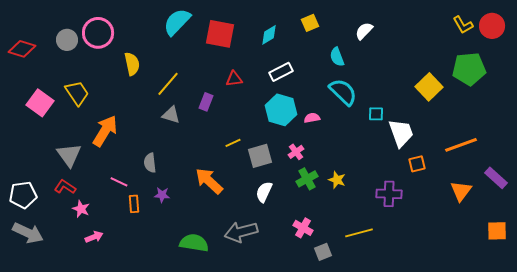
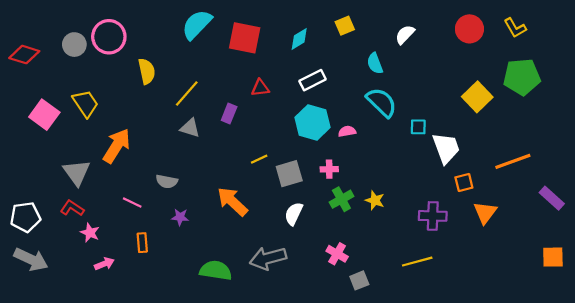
red circle: (492, 26) -> (469, 29), moved
pink cross: (296, 152) -> (329, 169), turned 35
gray semicircle: (150, 163) -> (167, 181), turned -72
orange triangle: (461, 191) -> (485, 213), moved
orange rectangle: (134, 204) -> (142, 243), moved
yellow line: (359, 233) -> (417, 262), moved

